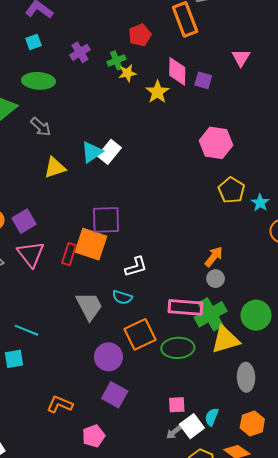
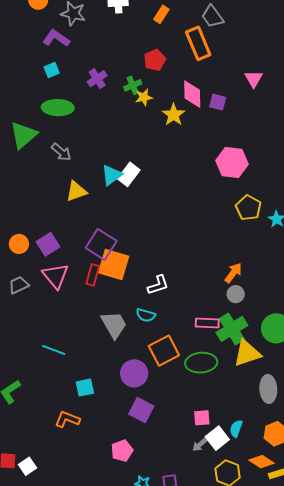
purple square: (106, 220) -> (101, 244), moved, turned 36
pink rectangle: (185, 307) -> (207, 323), size x0.7
cyan square: (14, 359) -> (85, 388), moved
orange L-shape: (60, 404) -> (67, 419), moved

